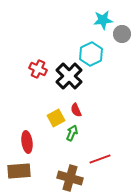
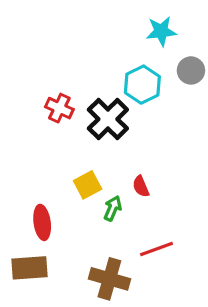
gray circle: (122, 34) -> (191, 70), moved
red semicircle: (76, 110) -> (141, 186), moved

